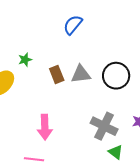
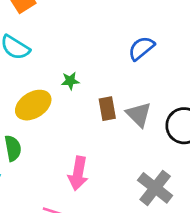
gray triangle: (81, 74) -> (139, 114), turned 40

